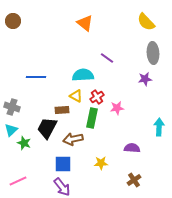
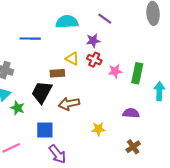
cyan semicircle: (83, 75) -> (67, 22), moved
purple star: (145, 79) -> (93, 41), moved
red cross: (97, 97) -> (94, 60), turned -32
green rectangle: (92, 118) -> (137, 73), moved
blue square: (63, 164) -> (45, 130), moved

